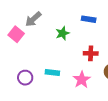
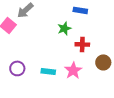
green star: (62, 33) -> (64, 28), moved
cyan rectangle: (52, 73) -> (48, 71), moved

